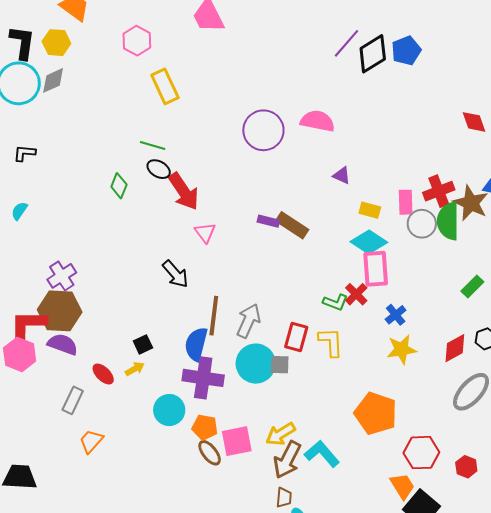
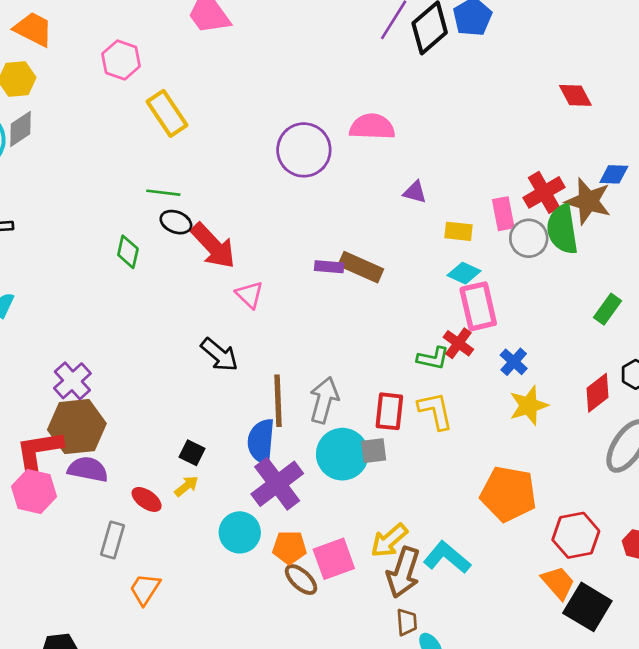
cyan diamond: (369, 242) -> (464, 273), size x0.7
black square: (143, 344) -> (192, 453), turned -30
purple cross: (203, 378) -> (277, 484), turned -36

